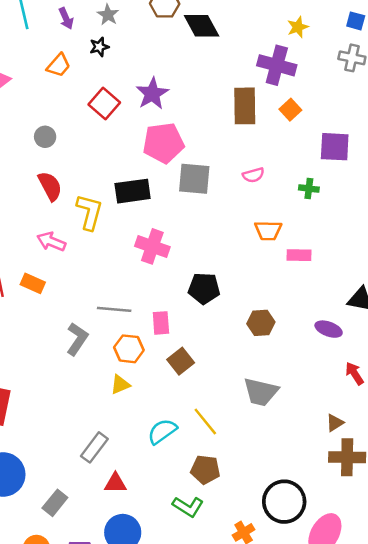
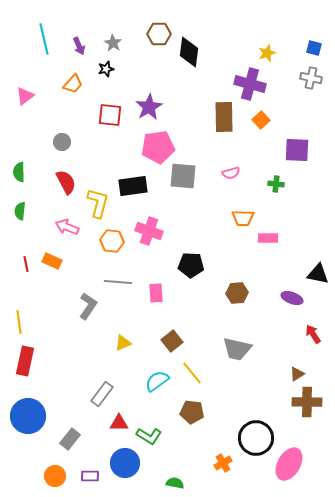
black diamond: (202, 26) -> (189, 52), turned 36
red square: (104, 103) -> (110, 115), turned -35
orange hexagon: (129, 349) -> (112, 241), moved
brown square: (181, 361) -> (172, 341), moved
green L-shape: (188, 507) -> (149, 436), moved

